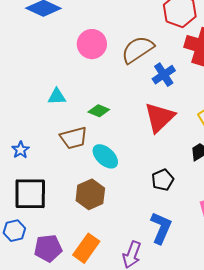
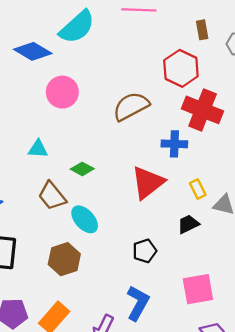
pink circle: (92, 44) -> (62, 92), moved
blue cross: (164, 75) -> (174, 144), moved, turned 30
brown trapezoid: (74, 138) -> (52, 196), turned 60

